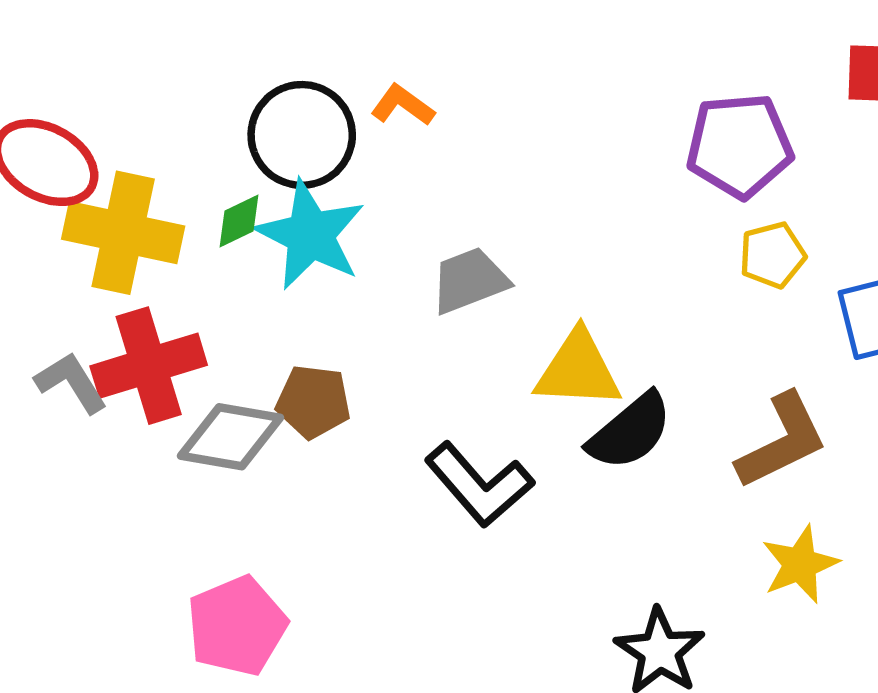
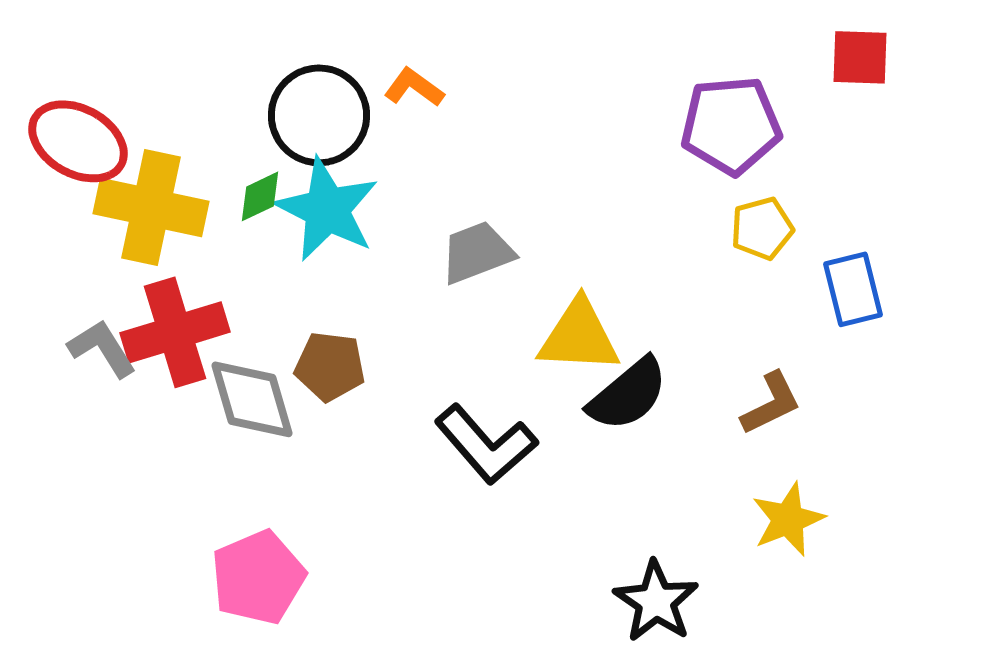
gray diamond: (231, 437) -> (252, 399), turned 64
brown L-shape: (782, 441) -> (771, 403), size x0.7

